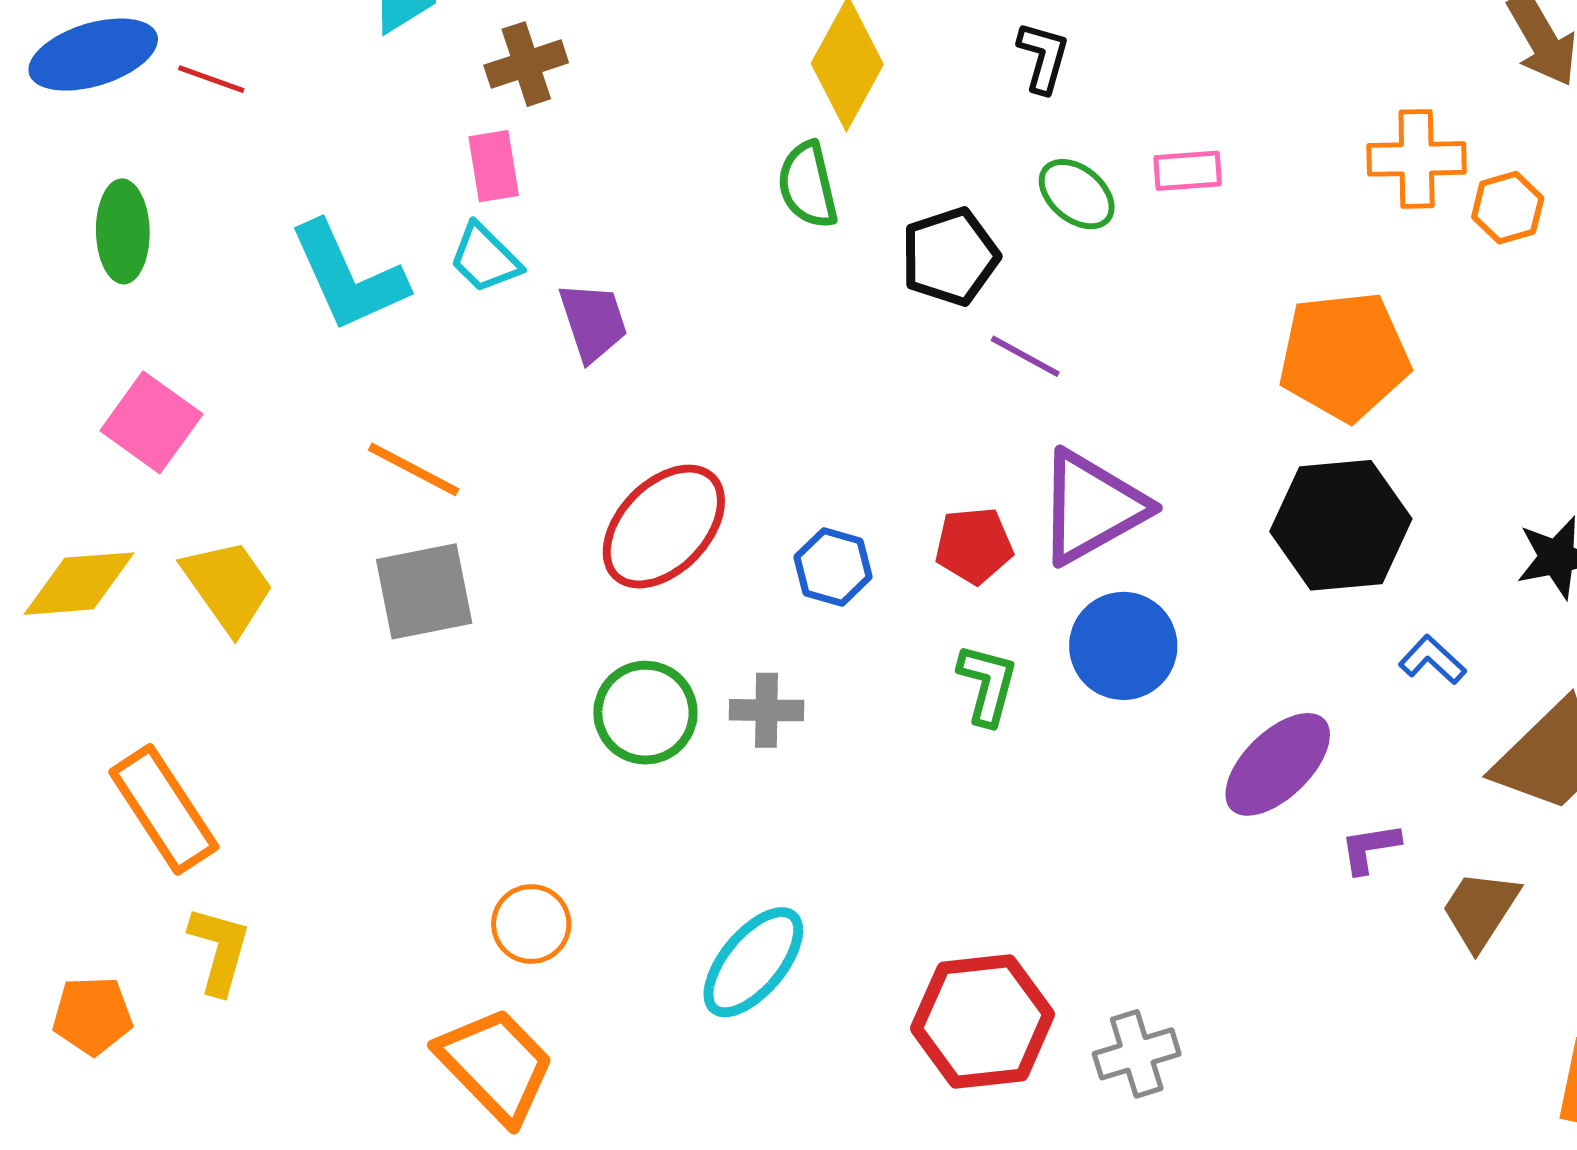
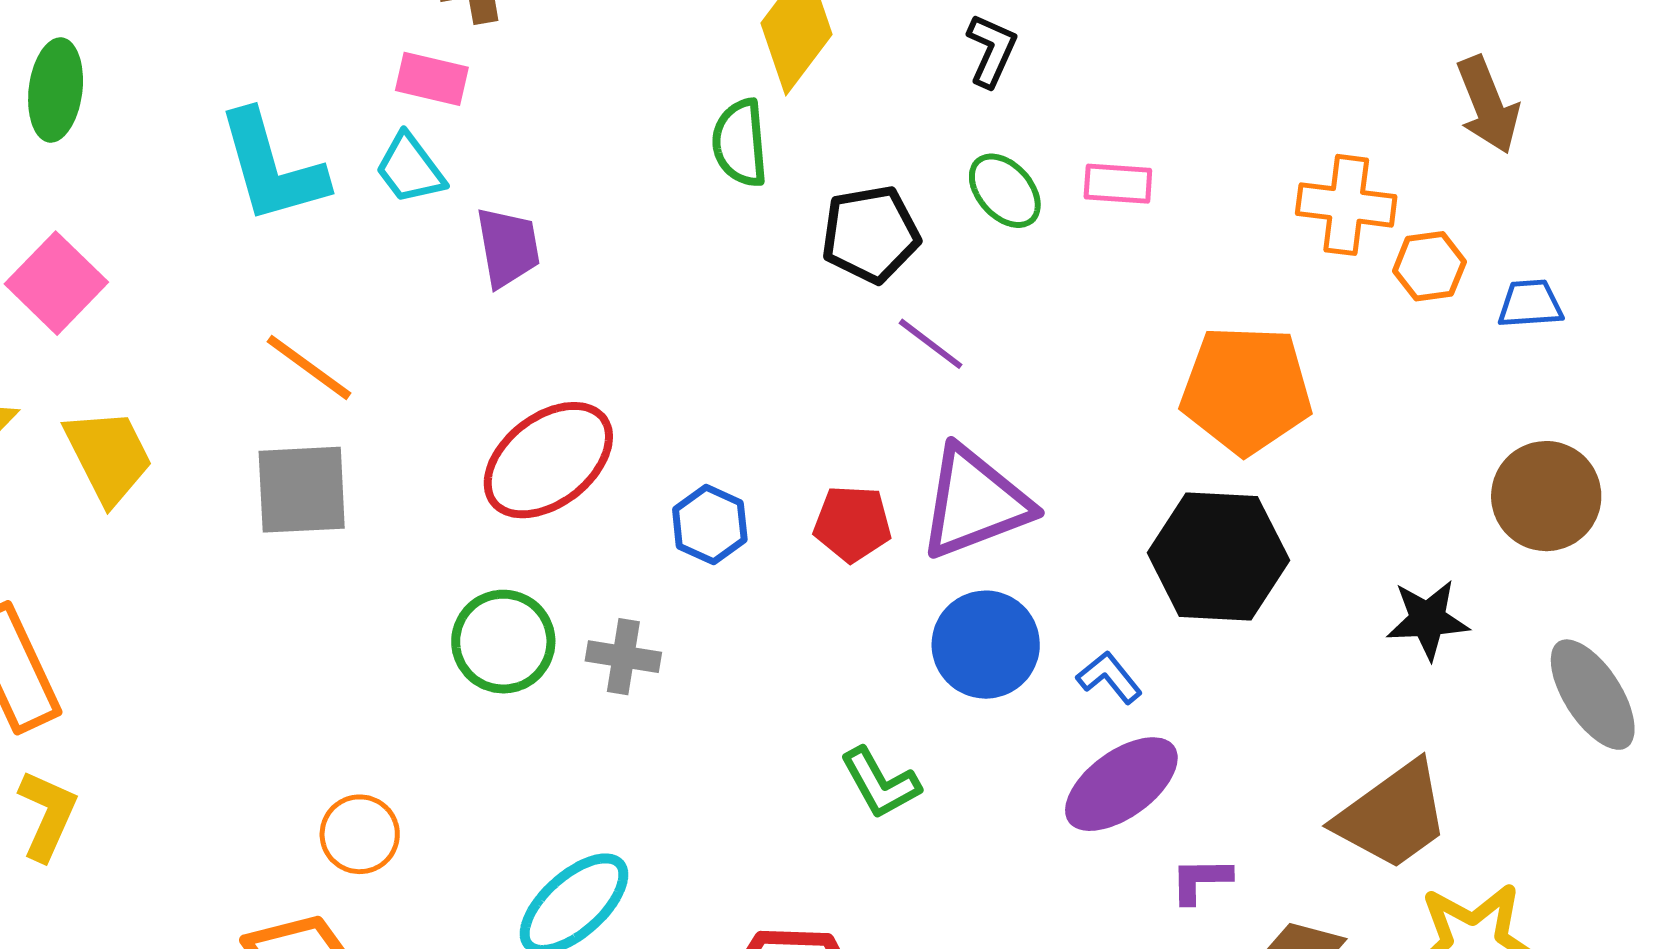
pink rectangle: (494, 166) -> (432, 79), turned -76
blue L-shape: (1432, 660) -> (1109, 677), moved
green L-shape: (987, 684) -> (880, 783), moved, turned 128

